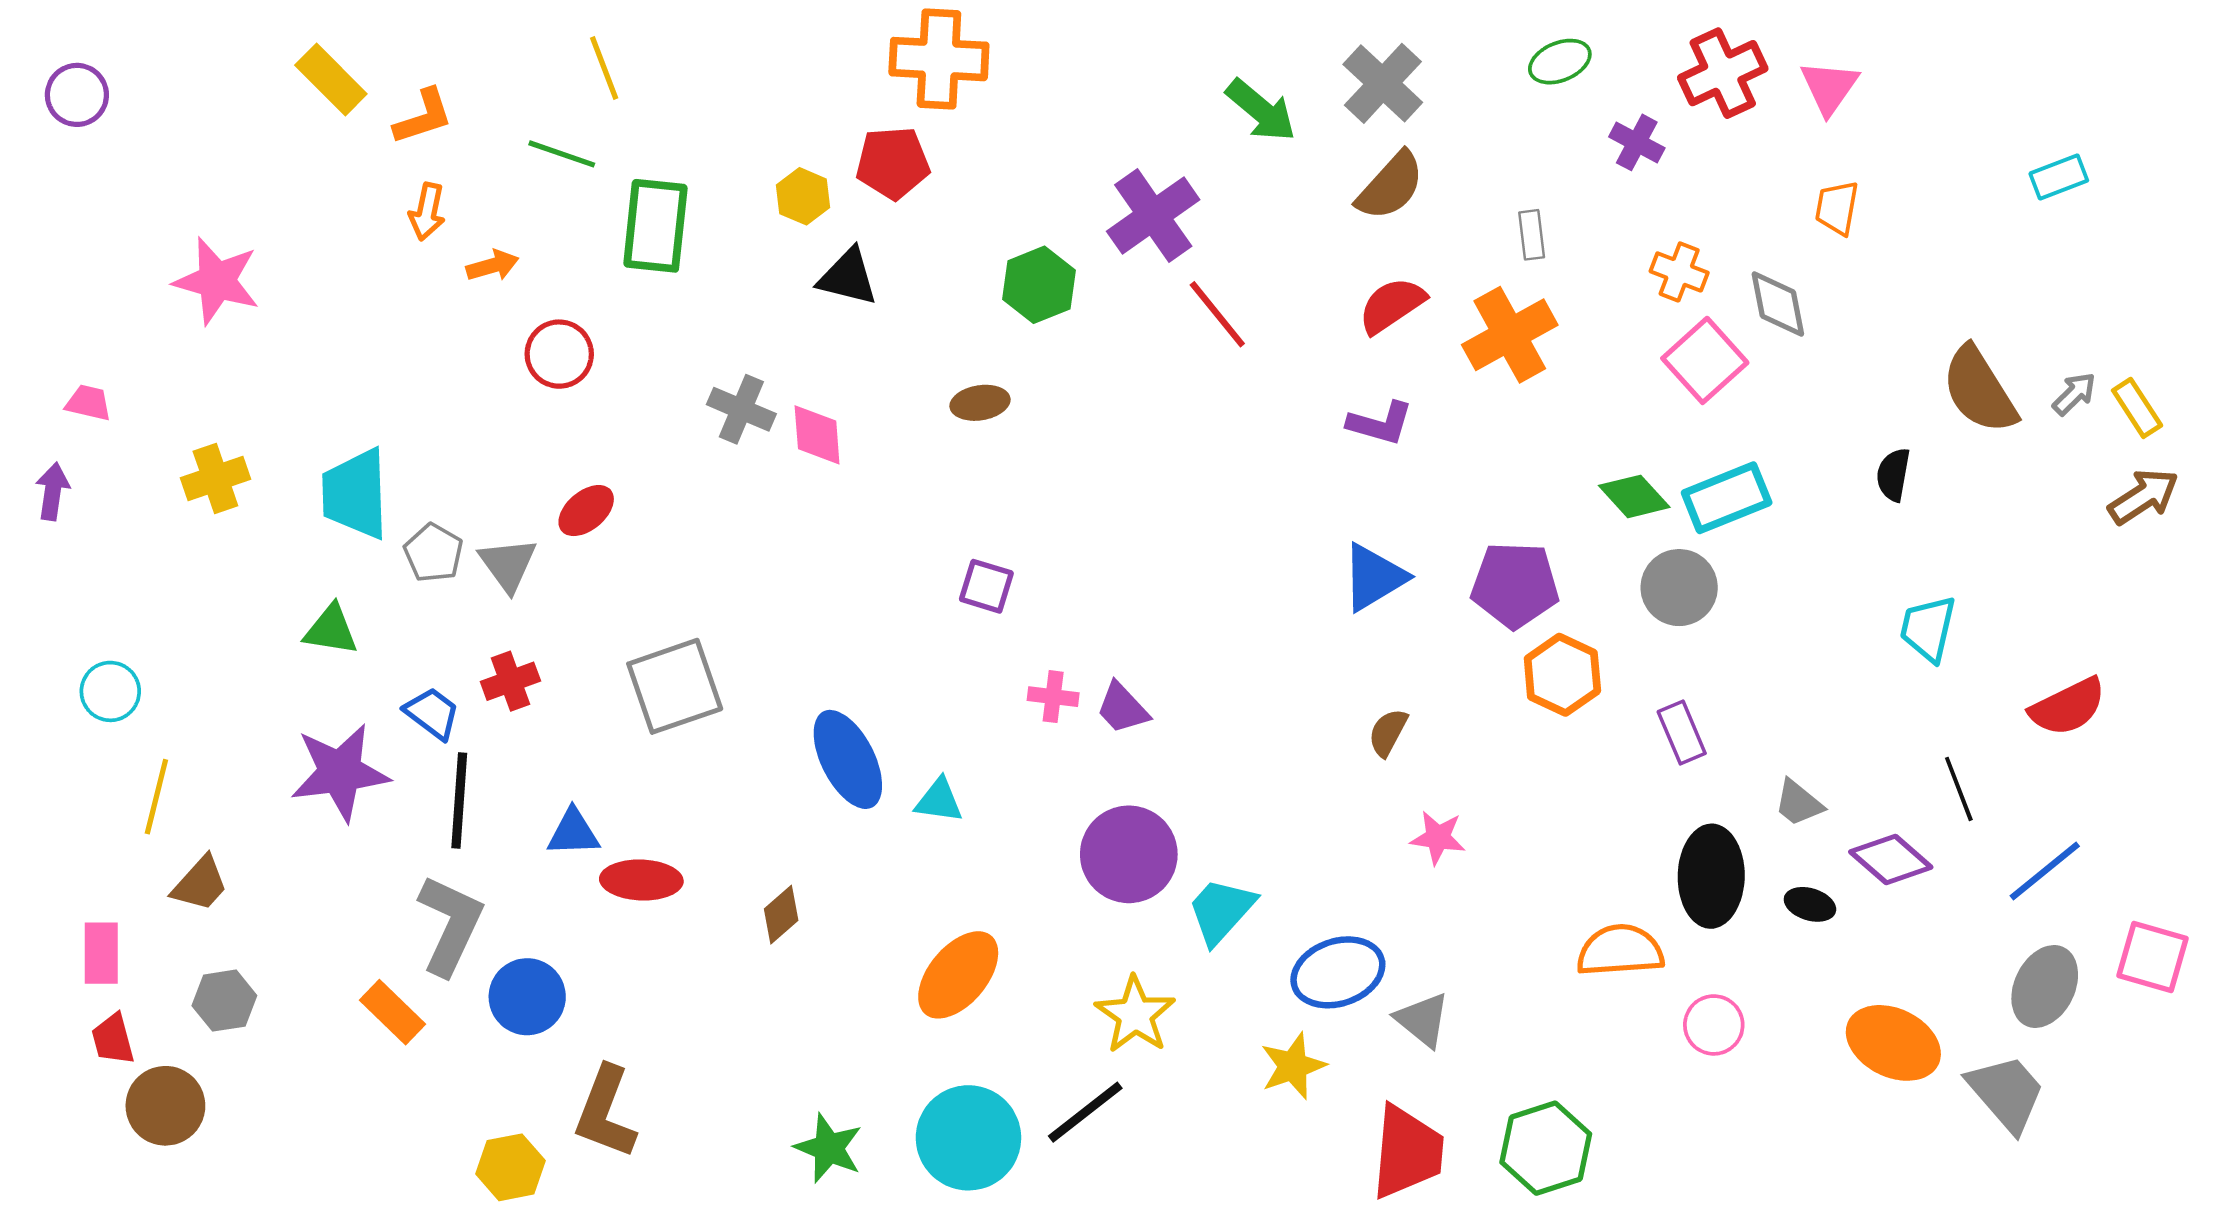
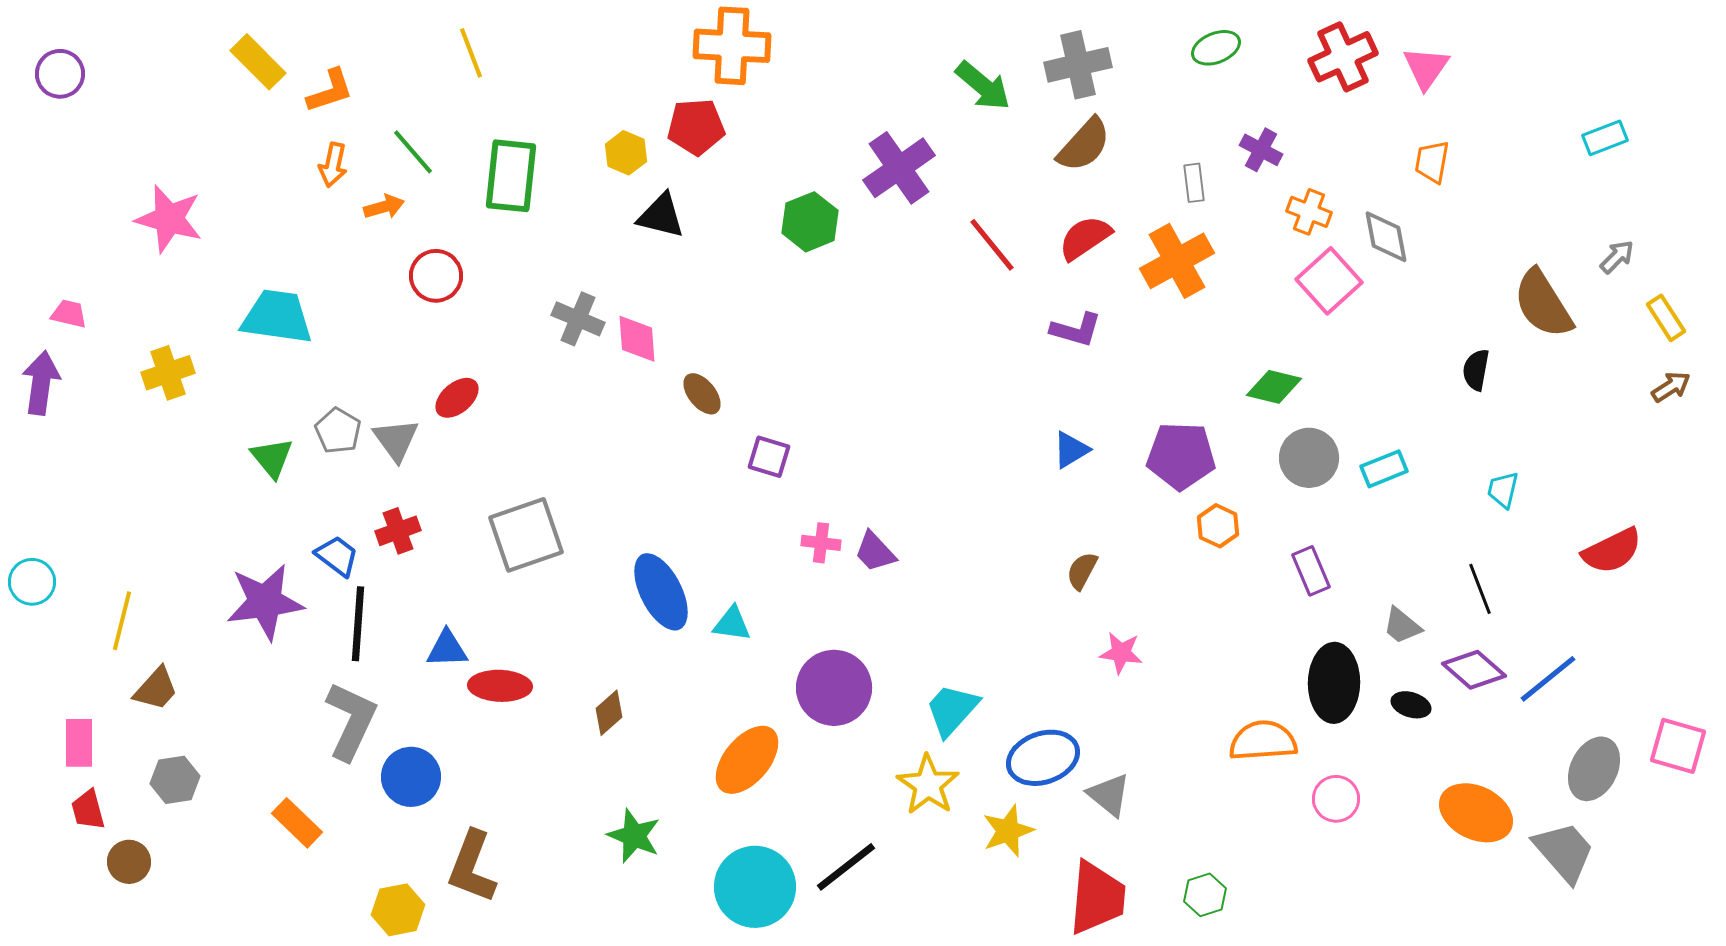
gray cross: (1383, 83) -> (1078, 65), turned 34
purple cross: (1637, 142) -> (1261, 150), moved
green line: (562, 154) -> (413, 152), moved, turned 30
red line: (1217, 314) -> (992, 245), moved
gray arrow: (2074, 394) -> (1617, 257), moved
brown ellipse: (980, 403) -> (702, 394), moved, turned 60
purple arrow: (53, 491) -> (41, 383), size x1.4
cyan trapezoid: (355, 494) -> (277, 317), moved, turned 100
green diamond: (1634, 496) -> (1274, 387), turned -34
brown arrow: (2144, 496) -> (1671, 387), size x0.7
cyan rectangle: (1727, 498) -> (1384, 469), moved, size x0.7
blue triangle: (1374, 577) -> (1071, 450), size x0.7
cyan trapezoid: (1928, 629) -> (1503, 490), size x0.7
green triangle: (331, 630) -> (272, 458), moved, turned 42
orange hexagon: (1562, 675) -> (1218, 526), size x0.7
cyan circle: (110, 691) -> (32, 582), moved
black line: (1959, 789) -> (1480, 589), moved
purple circle: (1129, 854) -> (834, 688), moved
blue line: (2045, 871) -> (1548, 679), moved
orange rectangle: (392, 1012) -> (297, 823), moved
yellow star: (1135, 1015) -> (928, 785), moved
brown circle: (165, 1106) -> (129, 862), size x0.7
green star: (829, 1148) -> (634, 836), moved
green hexagon: (1546, 1148) -> (1205, 895), size x0.6

